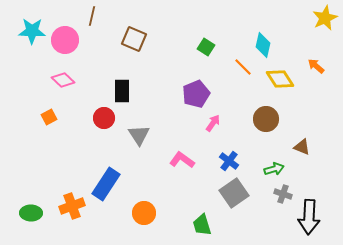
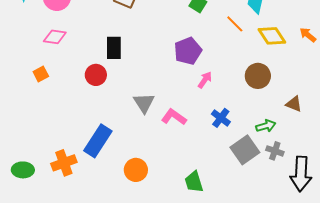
orange arrow: (316, 66) -> (308, 35), moved
pink diamond: (63, 80) -> (55, 37), turned -35
gray triangle: (139, 135) -> (144, 103), moved
gray square: (234, 193) -> (245, 150), moved

